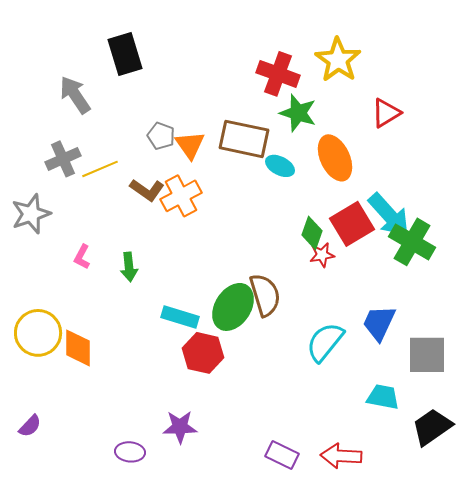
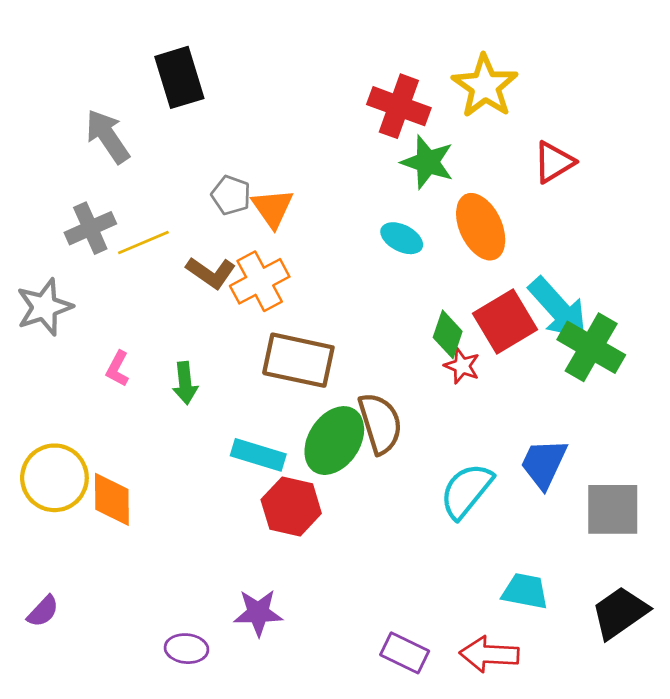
brown rectangle: (244, 139) -> (298, 360), moved
red star: (322, 255) -> (462, 366), turned 30
cyan trapezoid: (383, 397) -> (525, 591), moved

